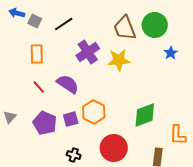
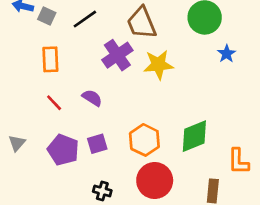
brown trapezoid: (125, 28) -> (142, 23), moved
purple semicircle: (68, 84) -> (92, 98), size x0.7
orange hexagon: (94, 112) -> (144, 140), moved

